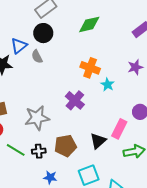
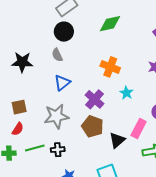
blue triangle: (19, 46) -> (62, 83), moved
cyan star: (108, 85) -> (126, 93), moved
brown pentagon: (65, 146) -> (92, 126), moved, turned 30
green line: (16, 150) -> (35, 148), turned -48

